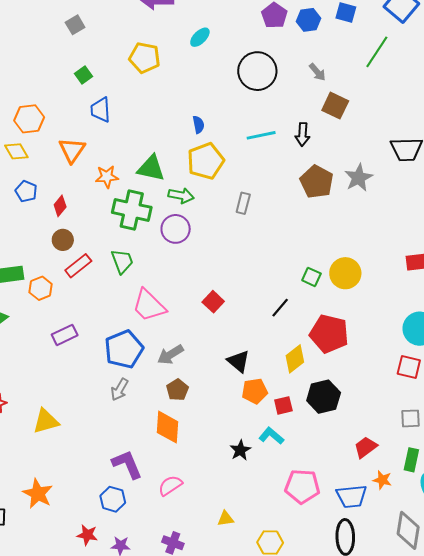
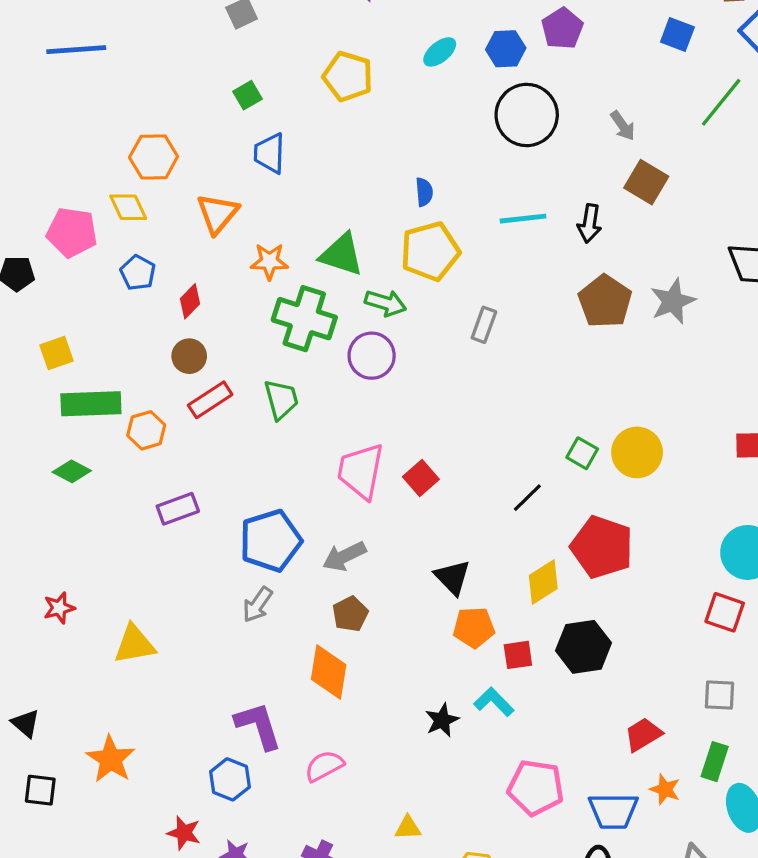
blue hexagon: (309, 20) -> (506, 49), moved
pink trapezoid: (149, 305) -> (361, 471), moved, turned 51

